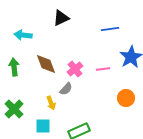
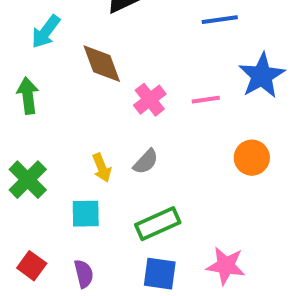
cyan arrow: (23, 35) -> (46, 32), turned -60
brown diamond: (46, 64) -> (102, 64), moved
gray semicircle: (66, 89) -> (146, 162), moved

